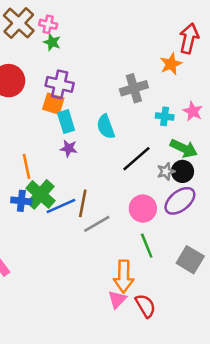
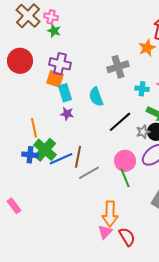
green line: (147, 246) -> (125, 178), moved

